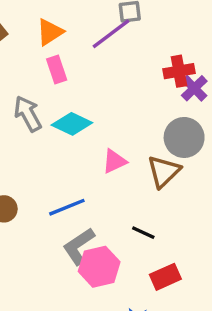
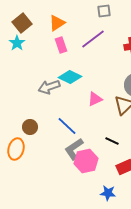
purple line: (111, 34) -> (93, 39), moved
gray arrow: (28, 114) -> (49, 87), moved, turned -80
blue line: (67, 207) -> (67, 126), turned 65

